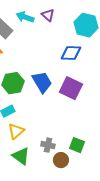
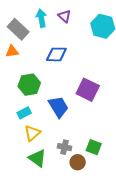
cyan arrow: (25, 17) -> (41, 18), turned 60
blue diamond: (71, 53) -> (56, 54), moved
blue trapezoid: (42, 82) -> (58, 107), moved

